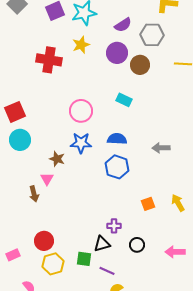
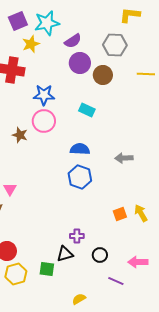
purple semicircle: (123, 25) -> (73, 41), moved
yellow star: (81, 45) -> (31, 44), moved
blue star: (81, 143) -> (44, 95), moved
brown star: (57, 159) -> (20, 135), moved
orange square: (148, 204) -> (120, 214), moved
purple line: (107, 271) -> (116, 281), moved

